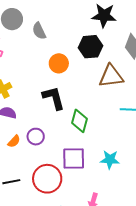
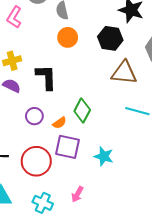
orange circle: (59, 63) -> (68, 37), moved
black L-shape: (54, 98) -> (46, 77), moved
orange semicircle: (14, 141) -> (60, 123), moved

